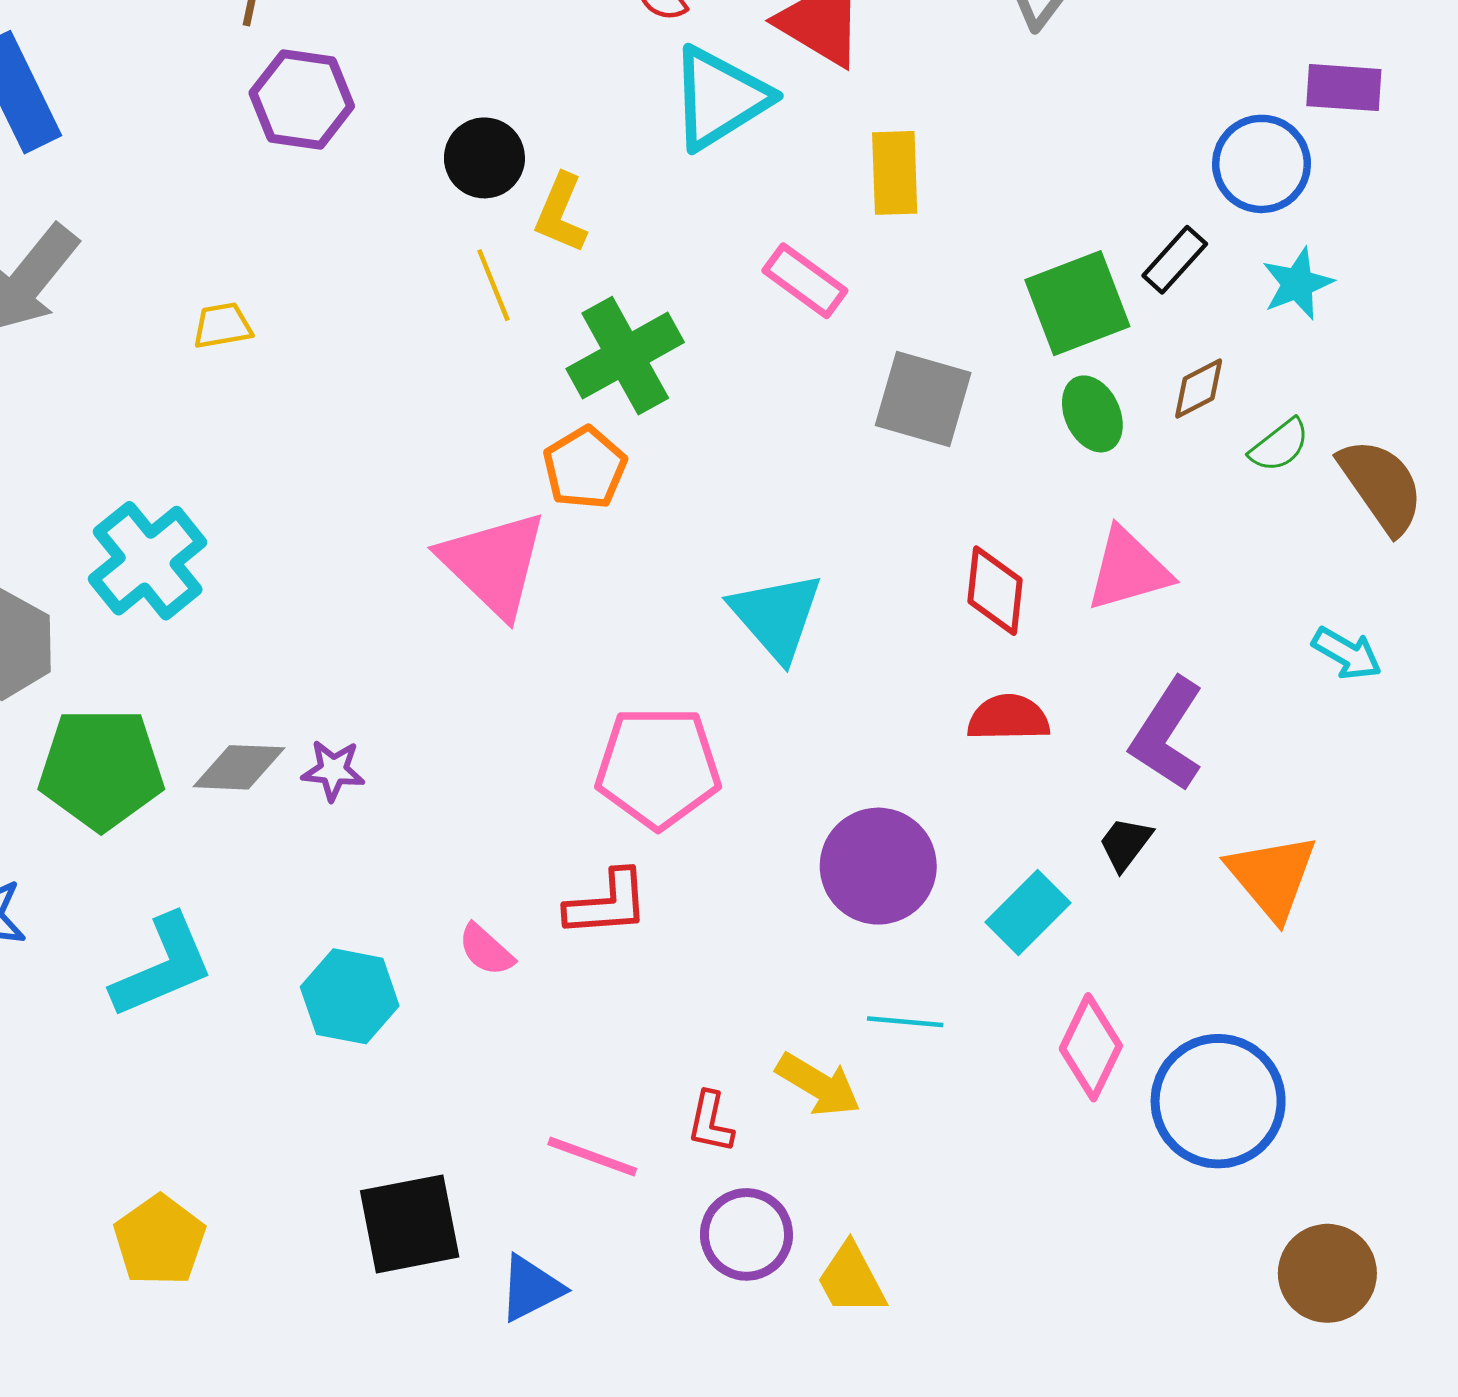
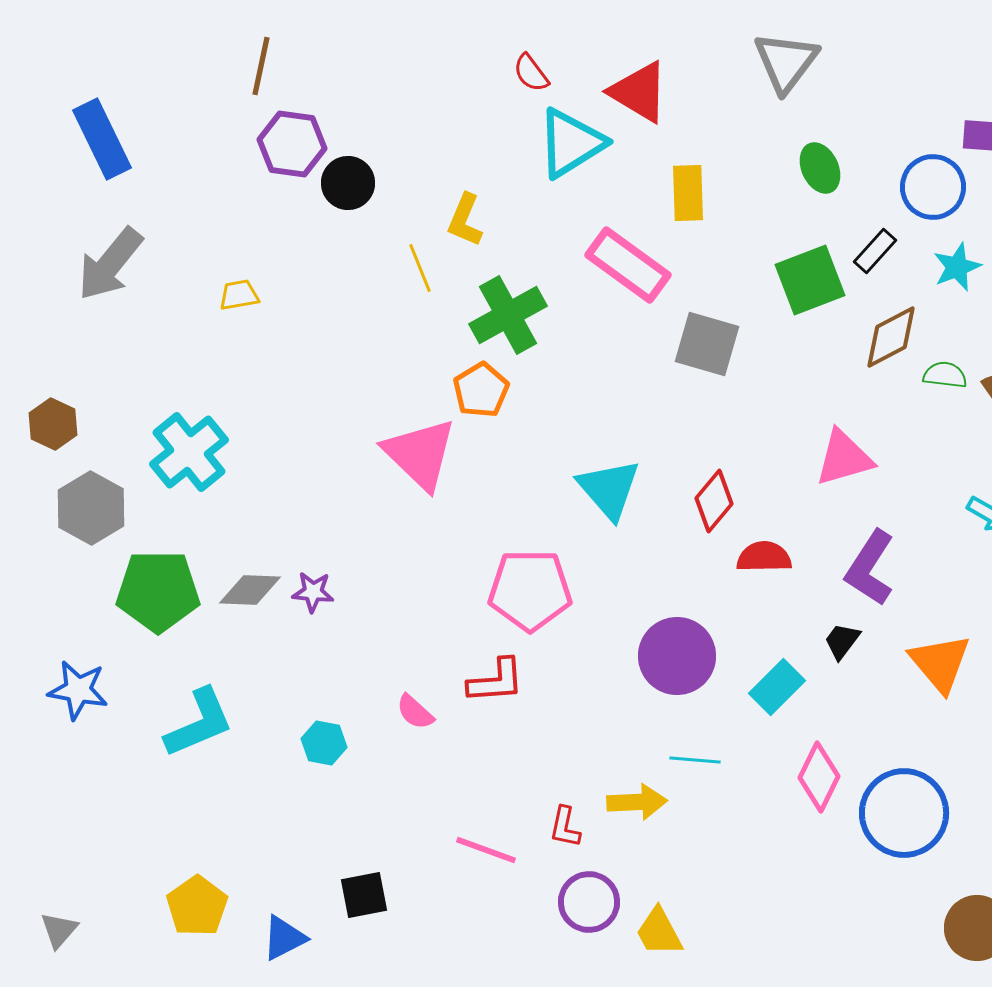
black circle: (484, 158) -> (348, 183), moved
pink rectangle: (805, 281) -> (628, 265), size x1.5
brown diamond: (1199, 388) -> (891, 337), size x1.5
green ellipse: (1092, 414) -> (820, 168), moved
green semicircle: (1279, 445) -> (945, 375), turned -135
red diamond: (995, 591) -> (714, 501), moved, turned 34
cyan hexagon: (350, 996) -> (324, 743), size x0.7
yellow arrow: (818, 1085) -> (637, 802), turned -34
black square: (410, 1224) -> (364, 895), size x0.7
blue triangle: (531, 1288) -> (284, 938), moved

